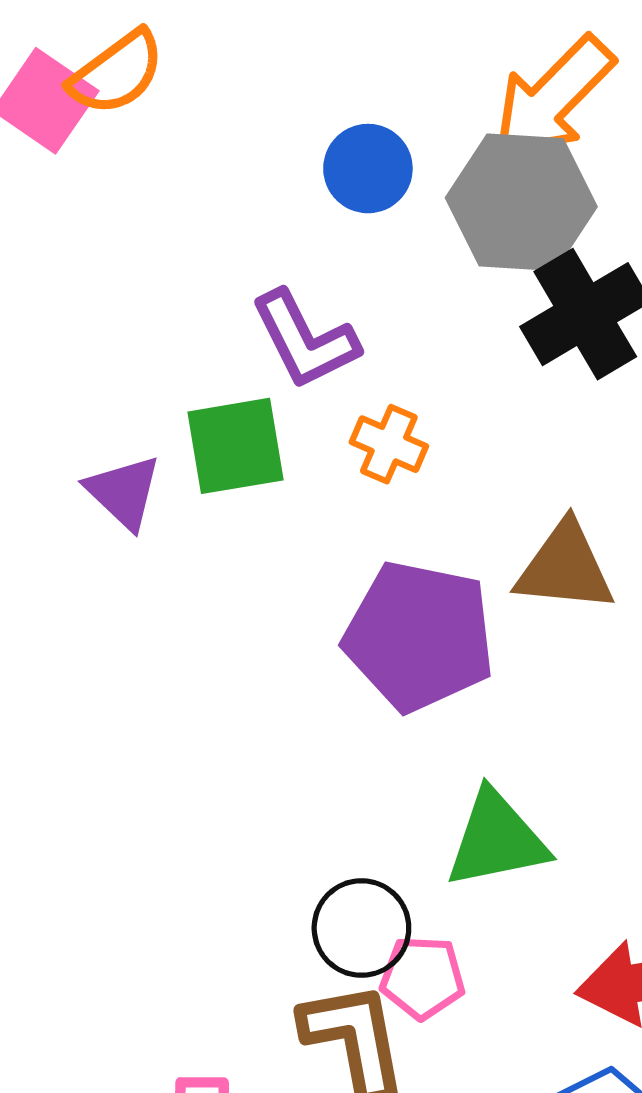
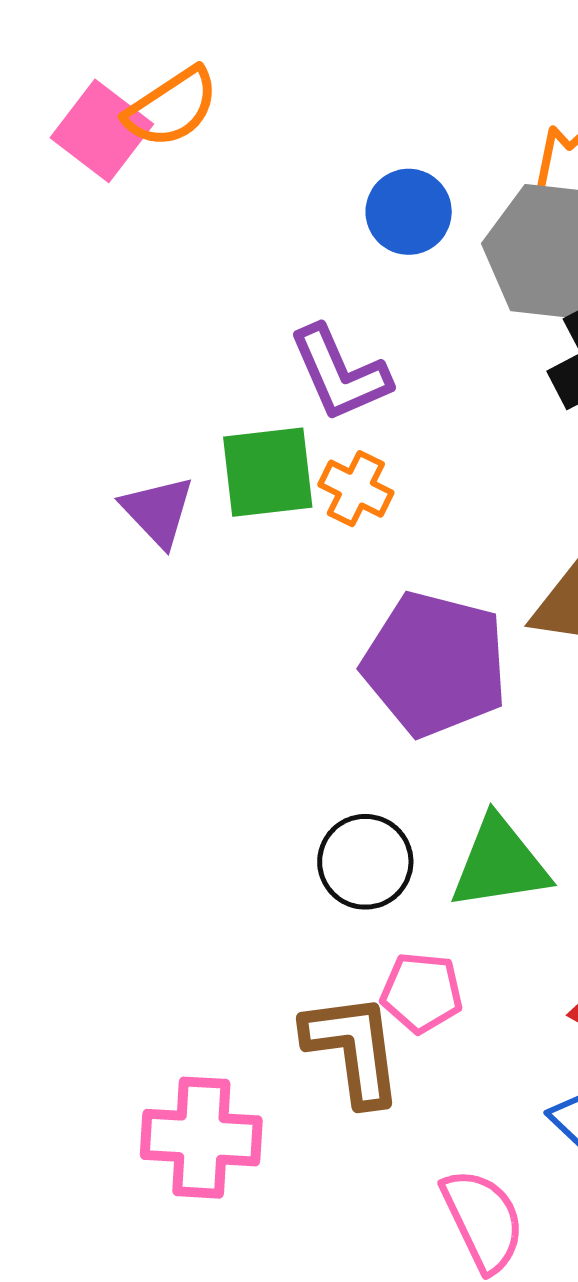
orange cross: (389, 444) -> (356, 489), moved
black circle: (361, 928) -> (365, 862), moved

